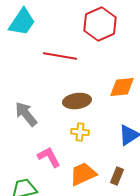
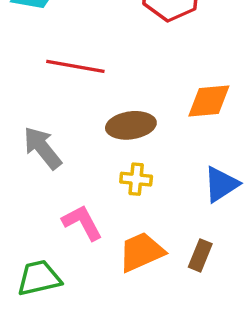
red line: (60, 56) -> (75, 66), moved

